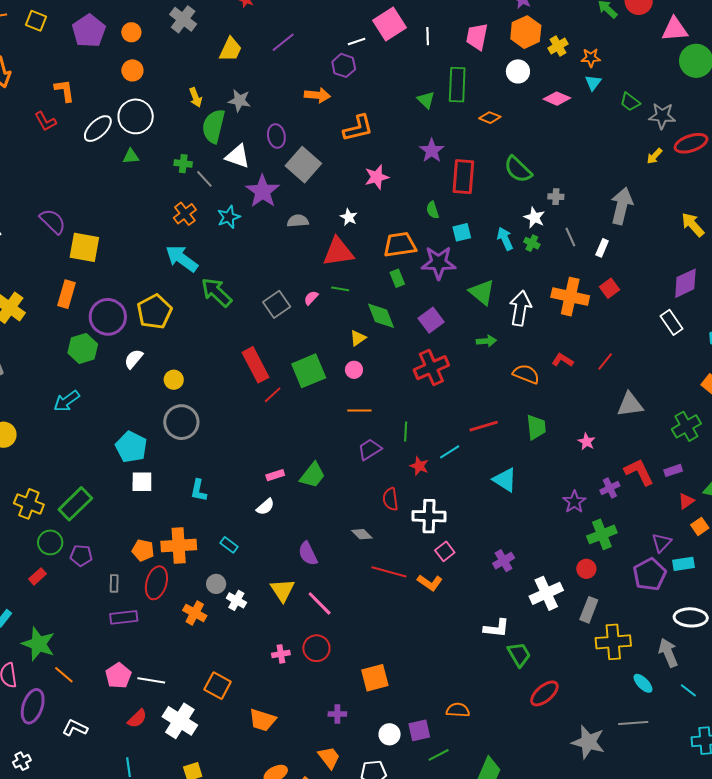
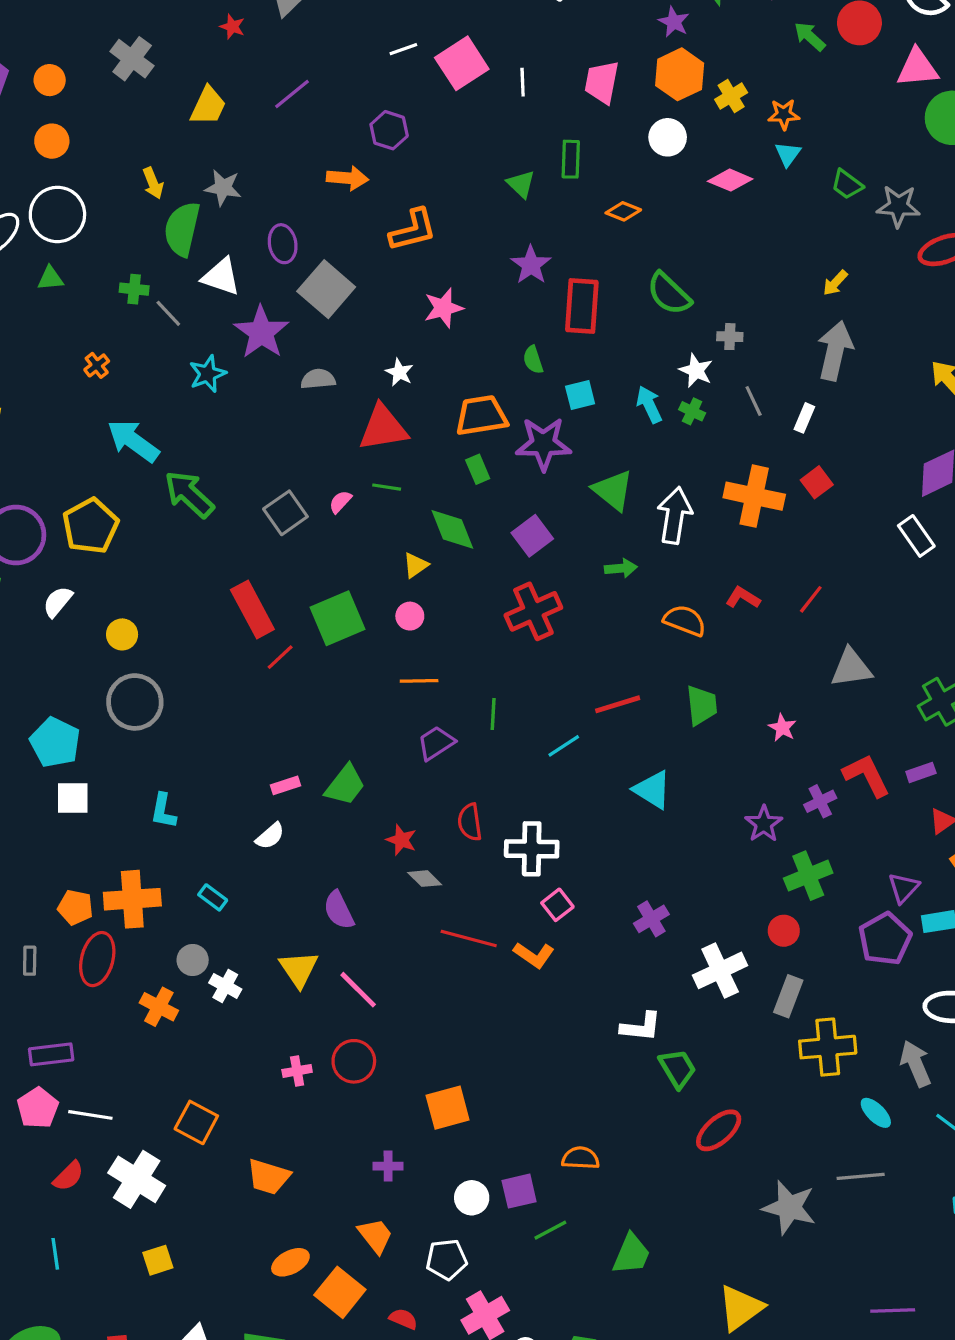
white line: (357, 42) -> (403, 49), moved
green rectangle: (457, 85) -> (571, 159), size x0.7
yellow arrow: (654, 156) -> (835, 283), moved
orange cross: (185, 214) -> (97, 365), moved, size x0.7
red star: (419, 466) -> (401, 840), moved
purple rectangle: (124, 617) -> (51, 1054), moved

